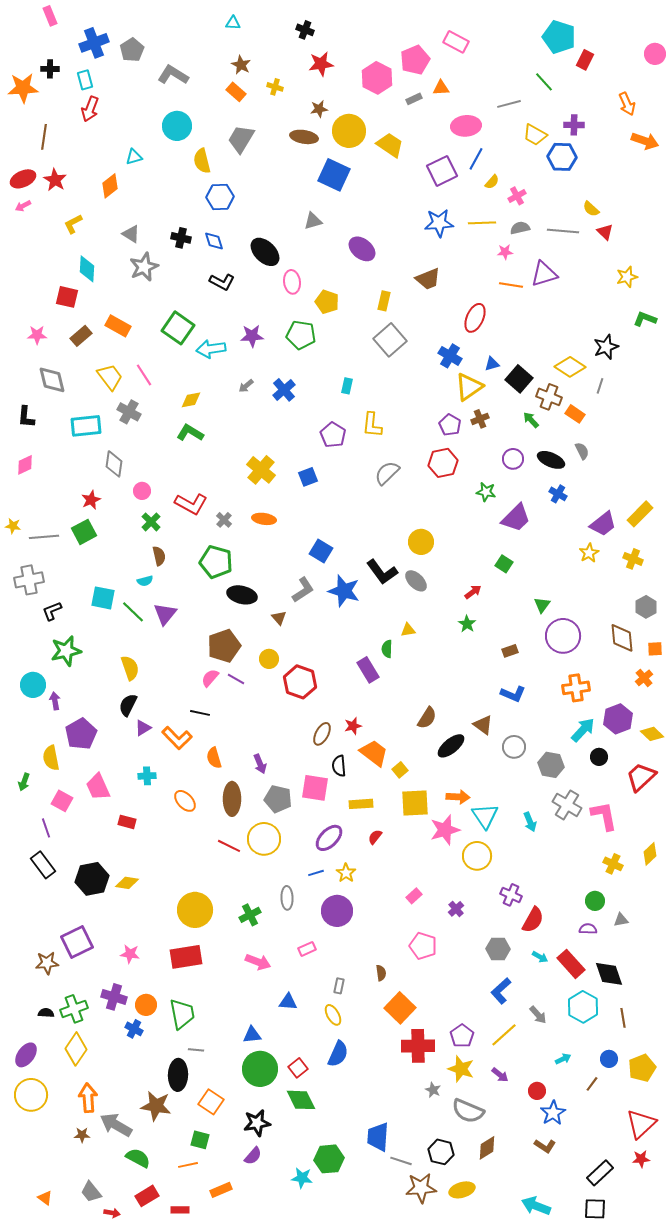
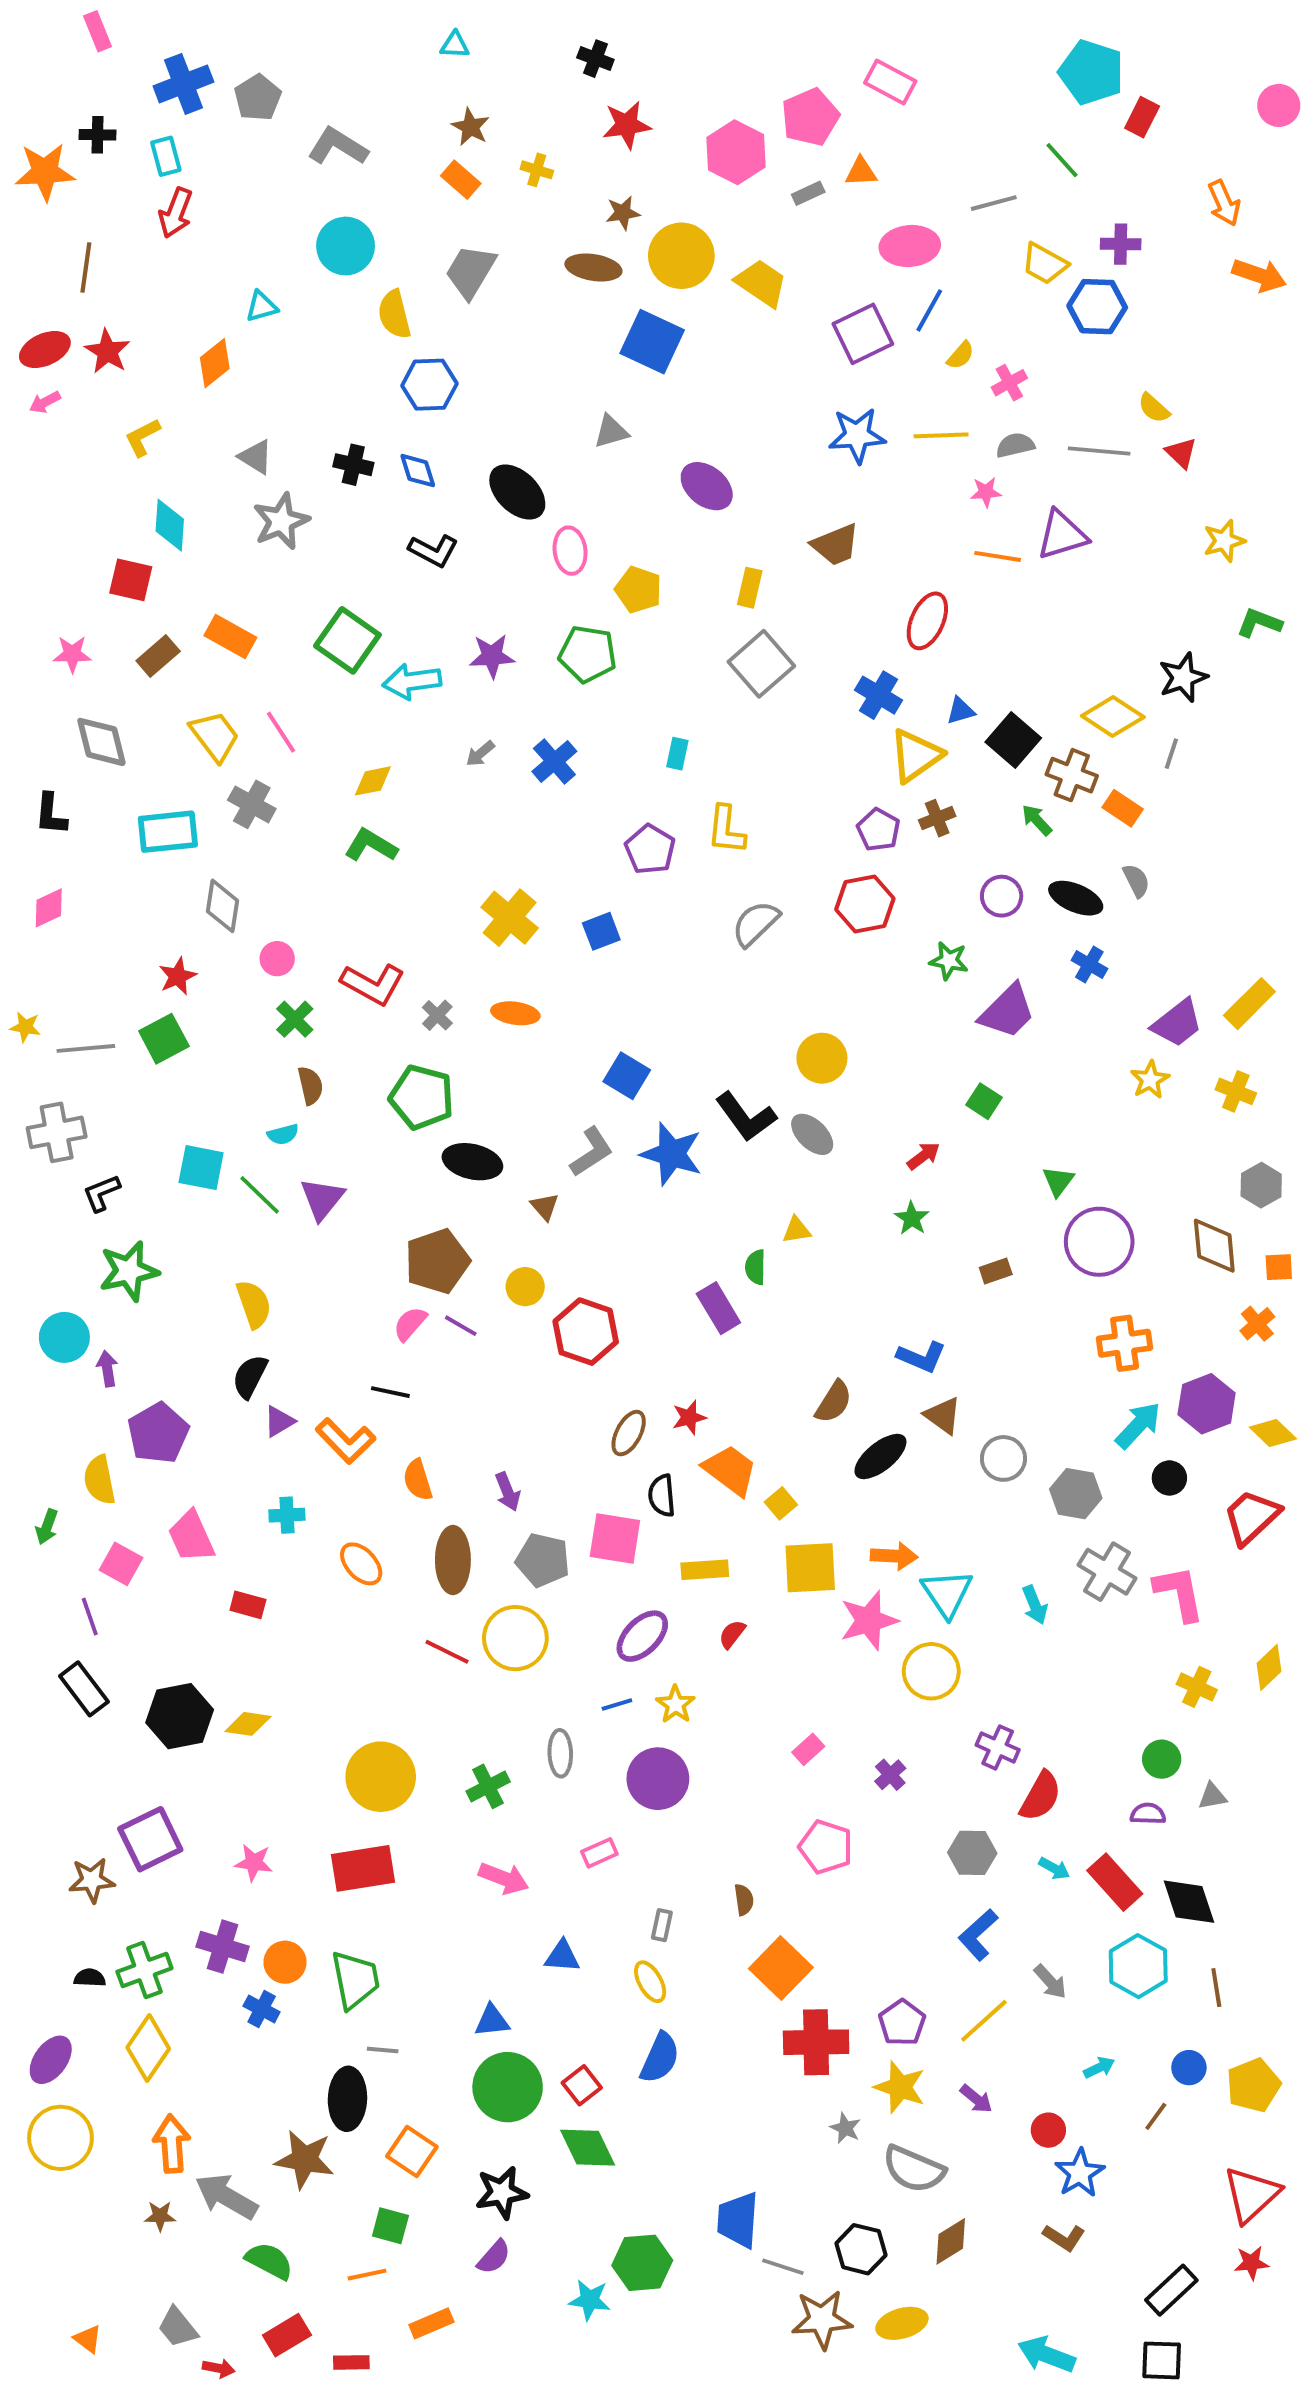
blue L-shape: (513, 694) -> (921, 1357), moved

